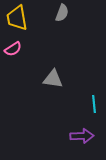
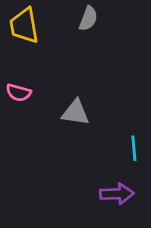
pink semicircle: (13, 49) -> (19, 93), moved, turned 48

